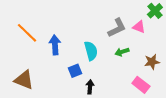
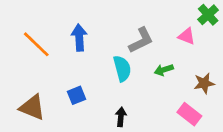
gray L-shape: (117, 28) -> (141, 40), moved
blue arrow: (55, 45) -> (79, 38), moved
blue square: (75, 71) -> (77, 95), moved

